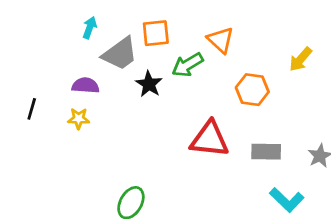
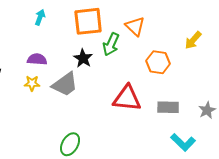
orange square: (156, 33) -> (88, 21), size x1.4
gray trapezoid: (120, 54) -> (65, 84), moved
green arrow: (188, 65) -> (111, 44), turned -35

